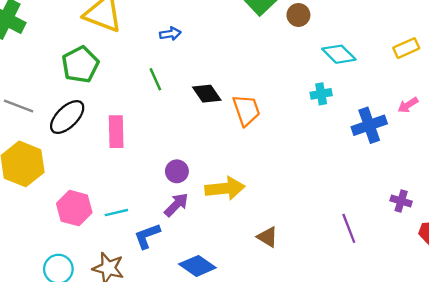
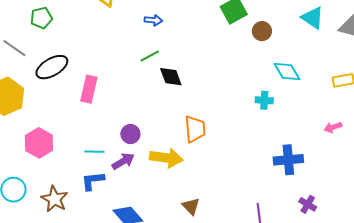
green pentagon: (80, 65) -> (41, 18), moved, size x0.7
green line: (155, 79) -> (150, 56), moved, turned 72
orange trapezoid: (246, 110) -> (195, 129), moved
blue cross: (369, 125) -> (288, 160), moved
cyan line: (116, 213) -> (94, 152), moved

